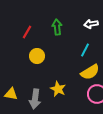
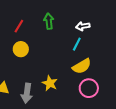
white arrow: (91, 24) -> (83, 26), moved
yellow circle: (37, 56) -> (21, 49), moved

